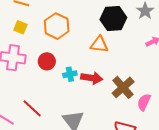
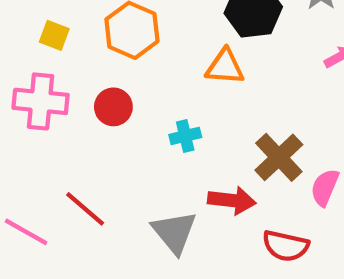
cyan cross: (70, 74) -> (185, 136), moved
red arrow: (92, 78) -> (232, 200), moved

